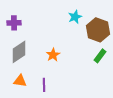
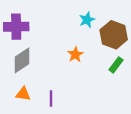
purple cross: (14, 23) -> (16, 27), size x1.5
orange star: (53, 55) -> (75, 55), moved

